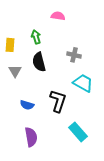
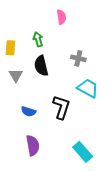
pink semicircle: (58, 16) -> (61, 17), turned 72
cyan rectangle: (78, 132) -> (83, 152), moved

